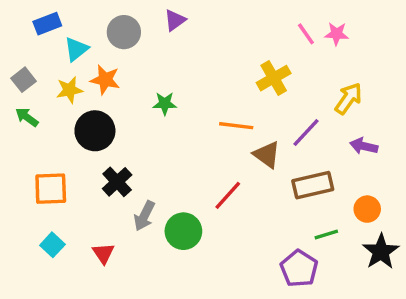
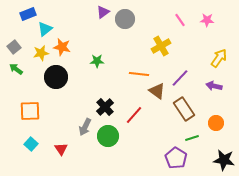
gray circle: (124, 32) -> (125, 19), moved
pink star: (337, 34) -> (207, 20), moved
yellow arrow: (348, 98) -> (219, 58), moved
black cross: (117, 182) -> (105, 107), moved
brown rectangle: (313, 185) -> (184, 109), turned 70
black star: (381, 252) -> (224, 160), moved, turned -30

